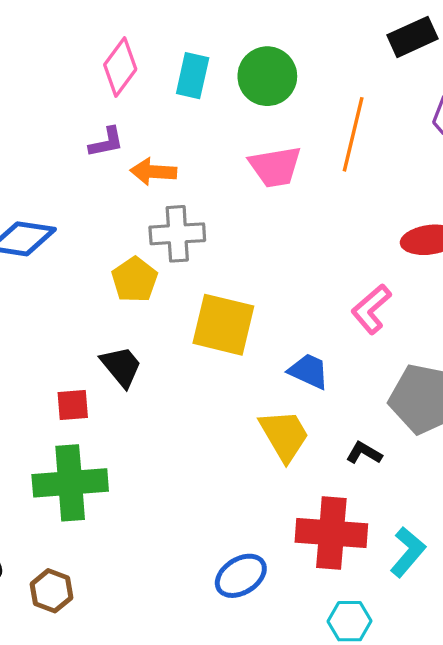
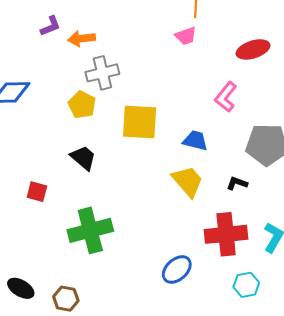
pink trapezoid: (275, 167) -> (186, 36), moved, size x0.7
red square: (73, 405) -> (37, 192), moved, turned 30
green cross: (70, 483) -> (90, 230), moved

